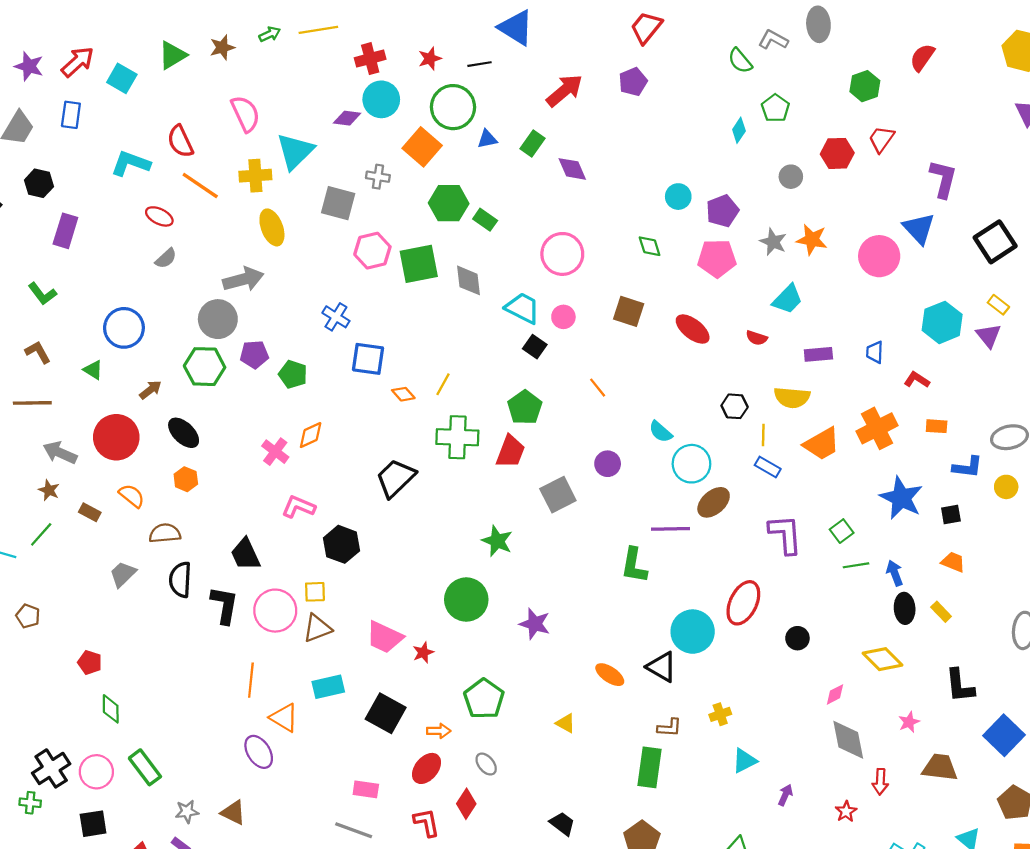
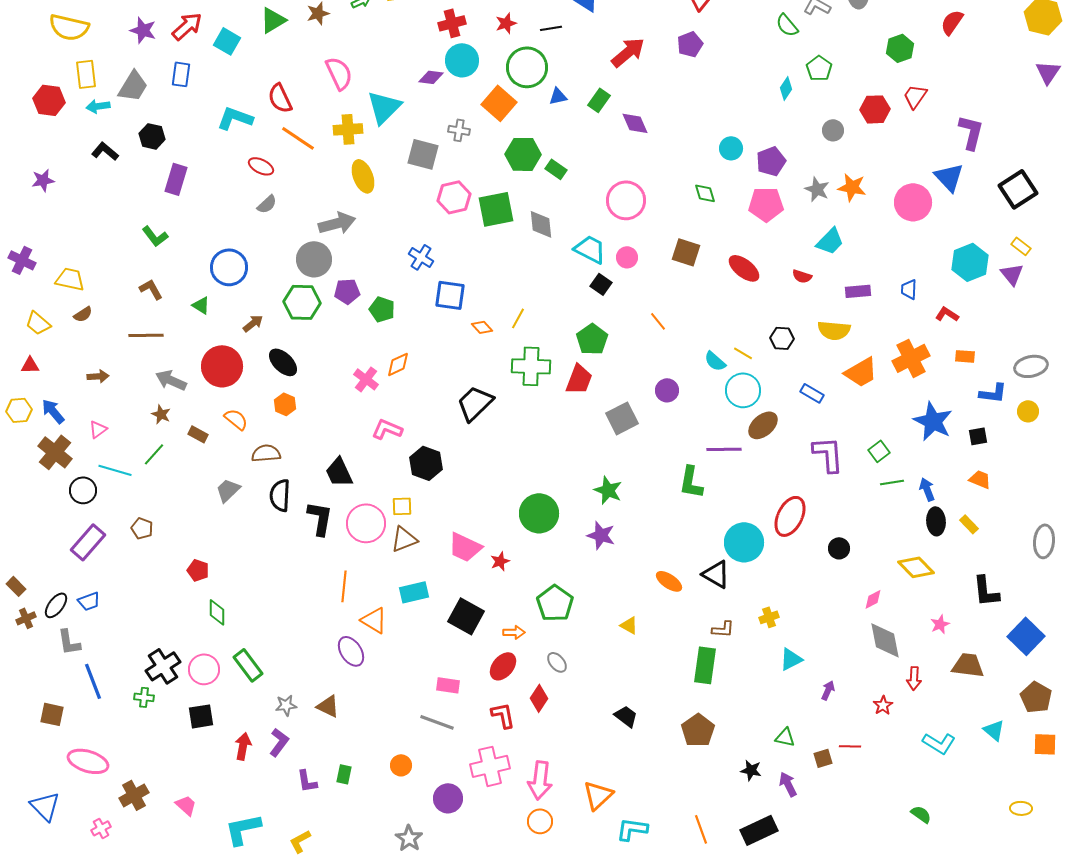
yellow line: (763, 435) -> (743, 353), moved, turned -60
green star: (497, 541) -> (608, 490), moved

